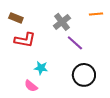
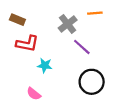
orange line: (96, 14) -> (95, 13), moved
cyan star: (41, 68) -> (45, 65), moved

